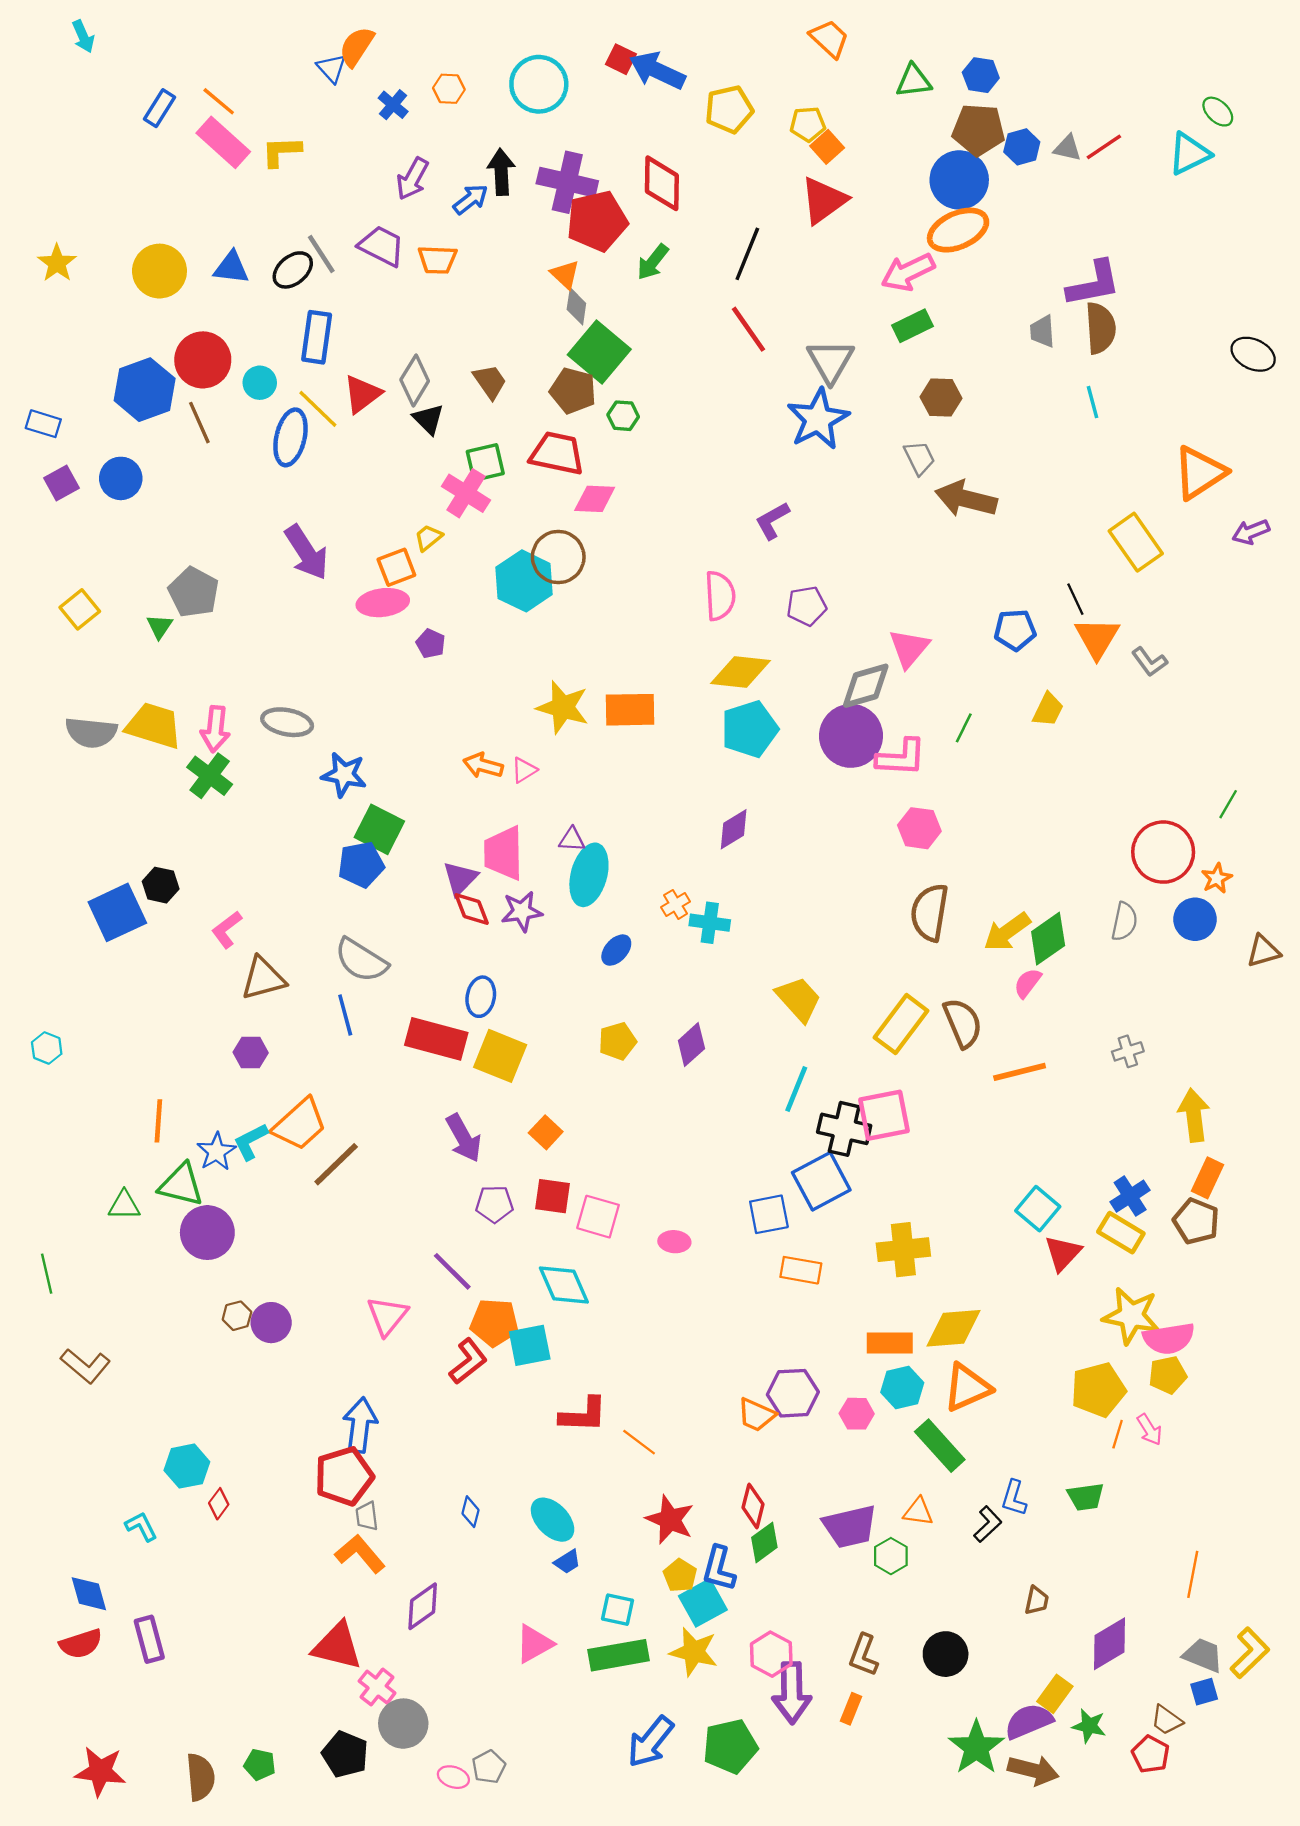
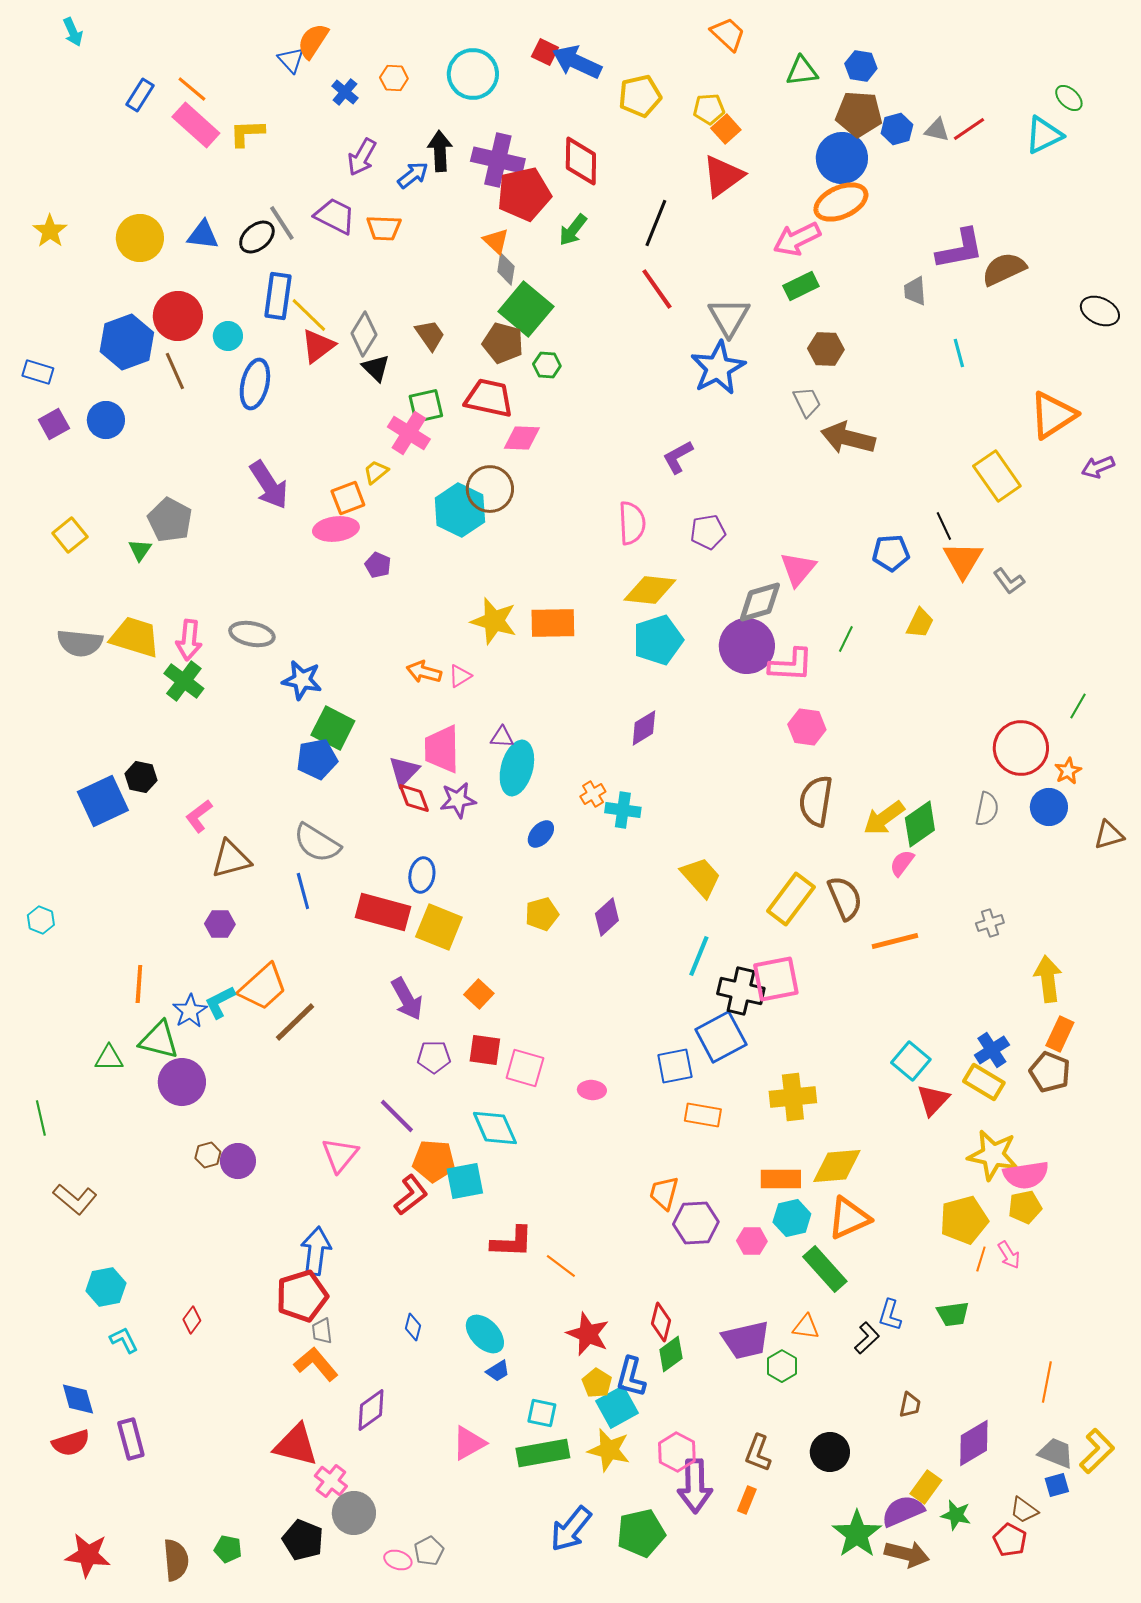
brown semicircle: (1100, 328) -> (1004, 269), moved, turned -111
yellow line: (318, 409) -> (309, 315), moved
orange trapezoid: (756, 1415) -> (664, 1193), moved, turned 81
cyan hexagon: (187, 1466) -> (106, 1287), moved

